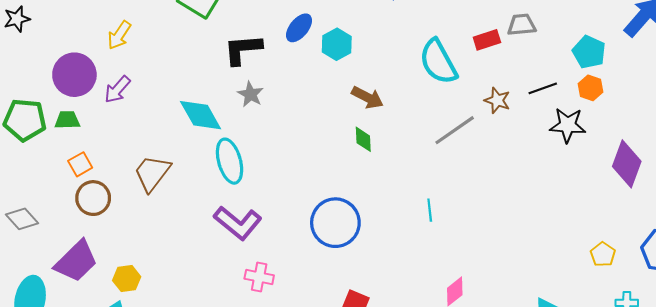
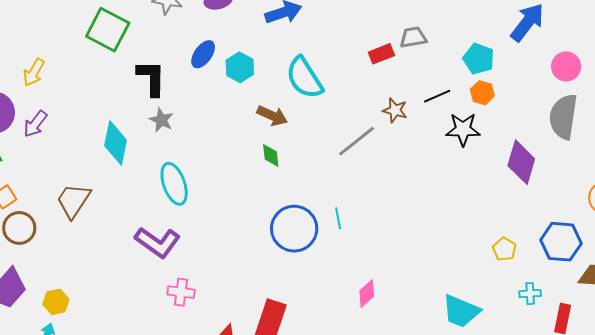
black L-shape: (243, 49) -> (151, 78), turned 99
cyan semicircle: (438, 62) -> (304, 78), moved
cyan diamond: (201, 115) -> (116, 143), turned 45
cyan ellipse: (230, 161) -> (174, 184), moved
blue circle: (335, 223) -> (294, 229), moved

